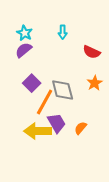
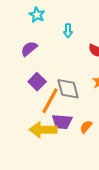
cyan star: (25, 33) -> (37, 15), moved
purple trapezoid: (57, 123) -> (62, 122), turned 125

